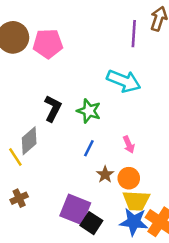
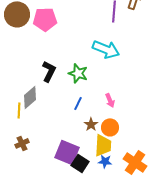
yellow line: (15, 157) -> (19, 110), turned 35
yellow trapezoid: (136, 201) -> (103, 145), moved, turned -90
blue star: (134, 222) -> (105, 161), moved, size x0.6

